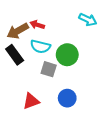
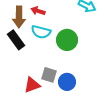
brown arrow: (18, 31) -> (19, 17), turned -60
gray square: (49, 69) -> (49, 75), moved

